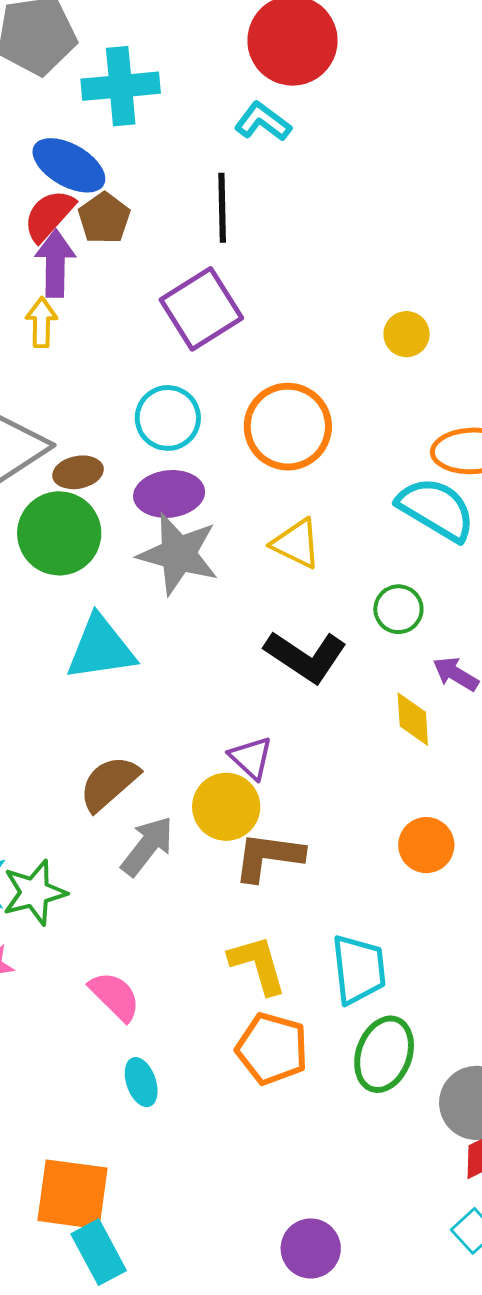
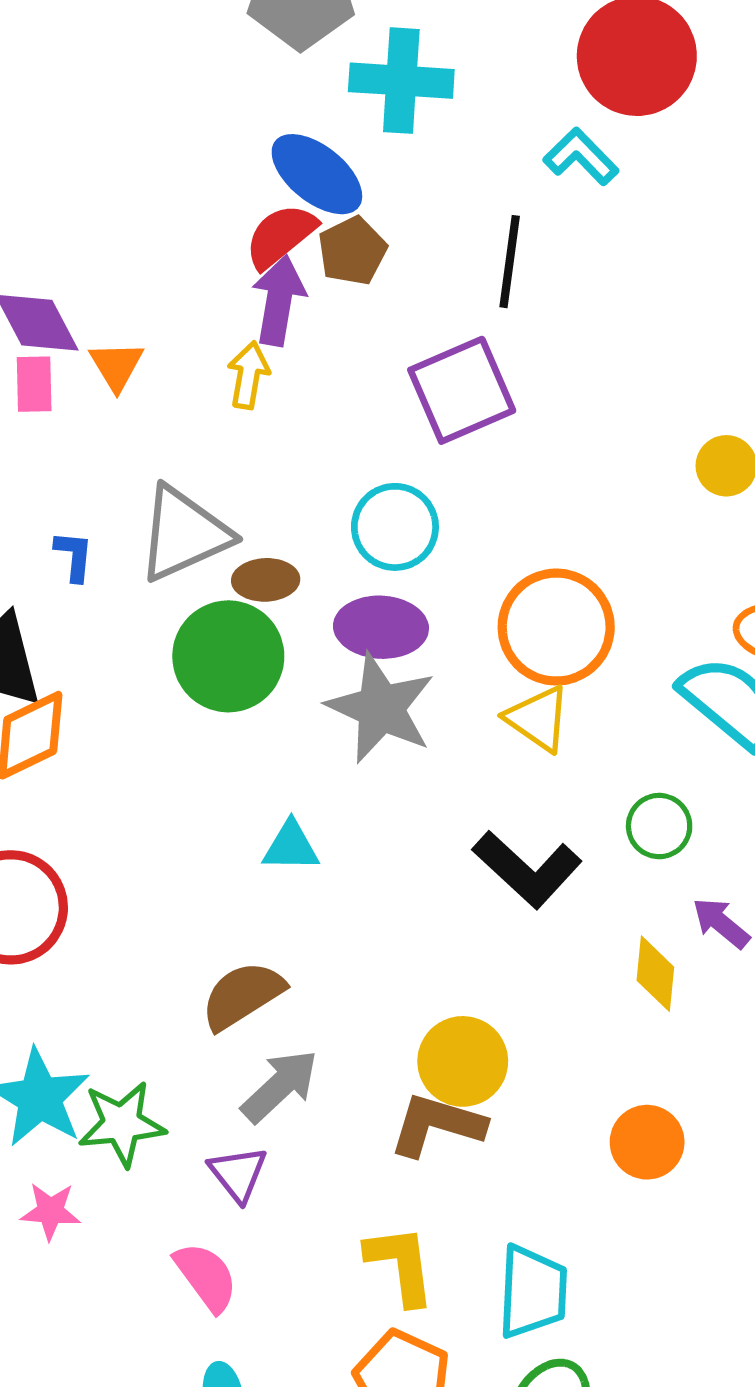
orange circle: (288, 427) -> (556, 627), moved
cyan triangle: (101, 648) -> (291, 846), moved, size x0.6
purple triangle: (251, 758) -> (238, 1174), moved
yellow circle: (226, 807) -> (463, 1061), moved

